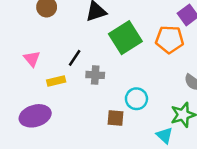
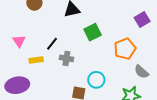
green square: (125, 38) -> (93, 32), size x0.7
orange pentagon: (170, 39) -> (125, 49), moved, turned -30

